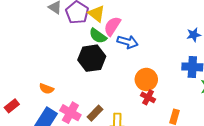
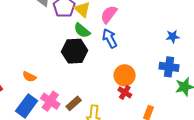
pink semicircle: (112, 26) -> (109, 14), moved
blue arrow: (128, 42) -> (110, 38), turned -138

